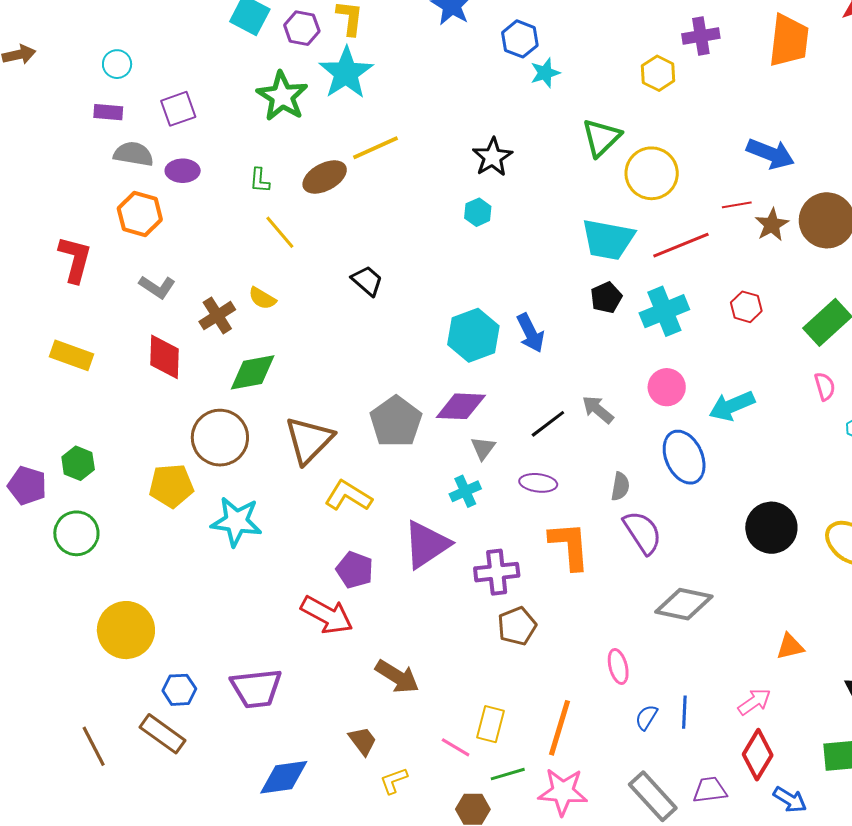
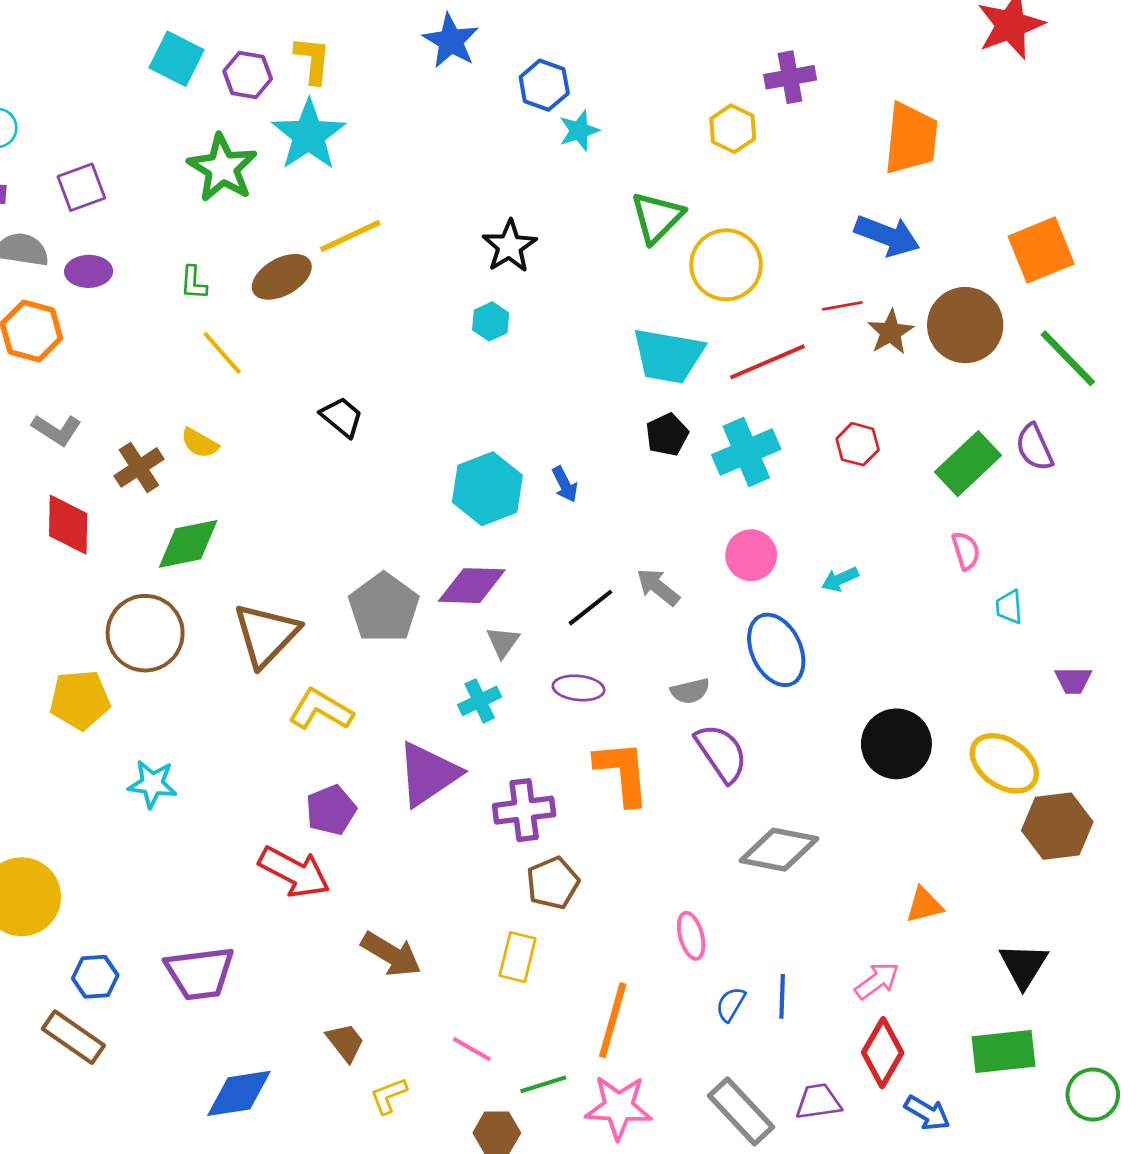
orange trapezoid: (789, 41) -> (911, 139), moved
blue arrow: (530, 333) -> (565, 484), size x0.7
cyan arrow: (732, 406) -> (840, 579), size x0.6
gray semicircle: (620, 486) -> (690, 691), turned 68
cyan star: (236, 521) -> (152, 784), moved, size x0.7
purple pentagon: (355, 570) -> (331, 810), turned 30
yellow rectangle: (490, 724) -> (518, 957), moved

